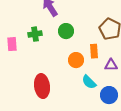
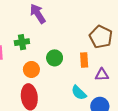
green circle: (66, 31) -> (55, 58), moved
orange circle: (76, 60) -> (31, 69), moved

